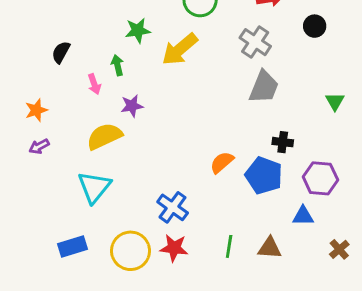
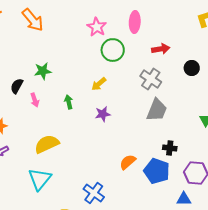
green star: (138, 30) -> (43, 71), moved
yellow arrow: (180, 49) -> (99, 84), size x0.6
green arrow: (117, 65) -> (69, 102), moved
pink arrow: (94, 84) -> (35, 100), moved
purple star: (132, 106) -> (103, 114), moved

